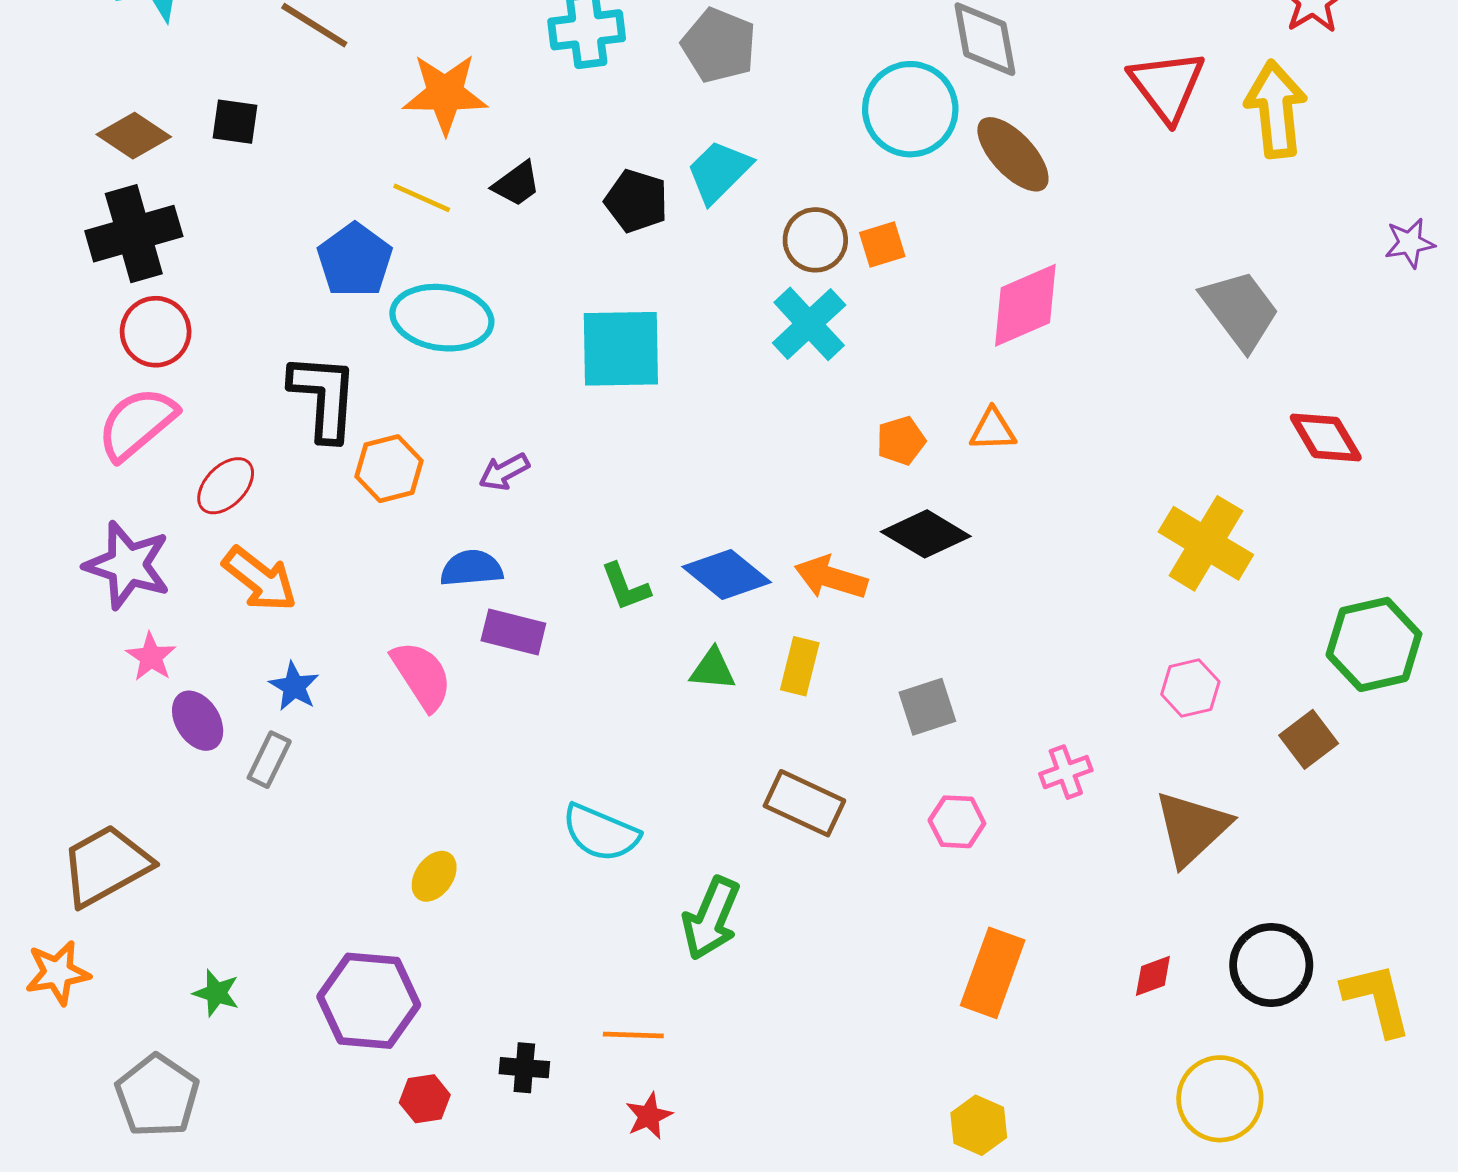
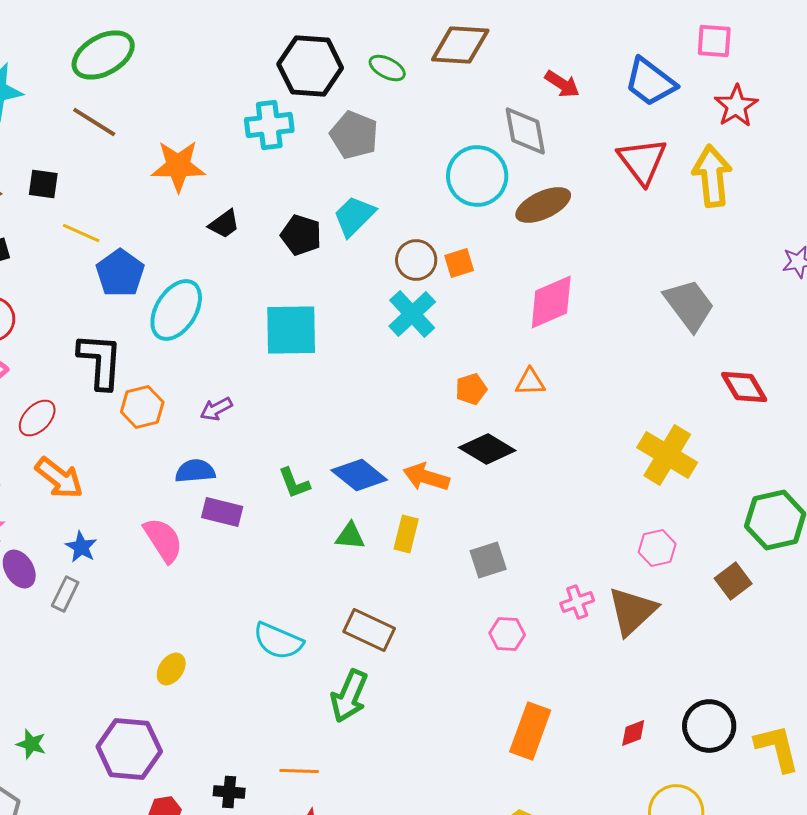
brown ellipse: (1013, 154) -> (543, 205), turned -72
yellow line: (422, 198) -> (81, 233), moved
cyan ellipse: (442, 318) -> (176, 310), turned -66
brown rectangle: (804, 803) -> (369, 630), moved
brown triangle: (1192, 828) -> (632, 611), moved

